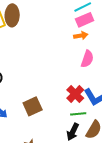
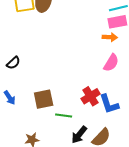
green line: (78, 114) -> (64, 116), moved

